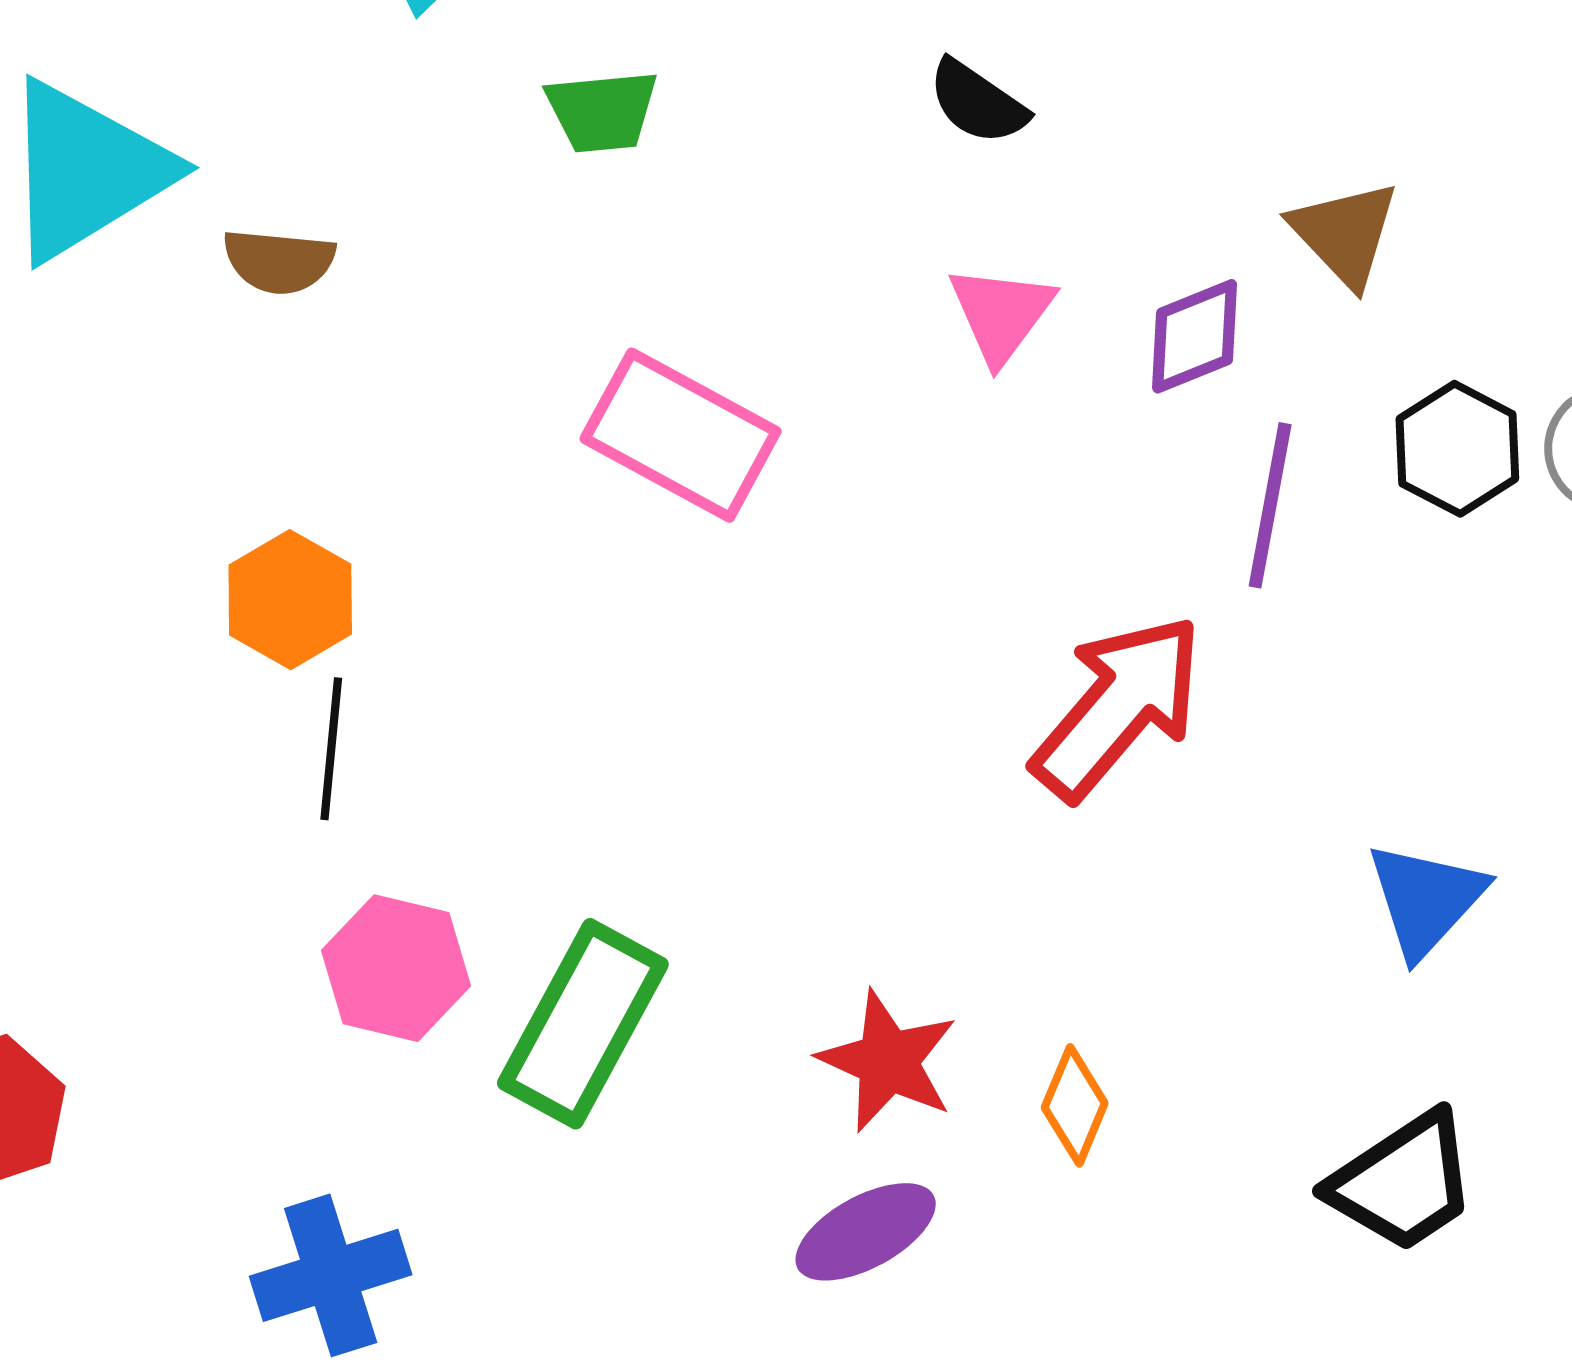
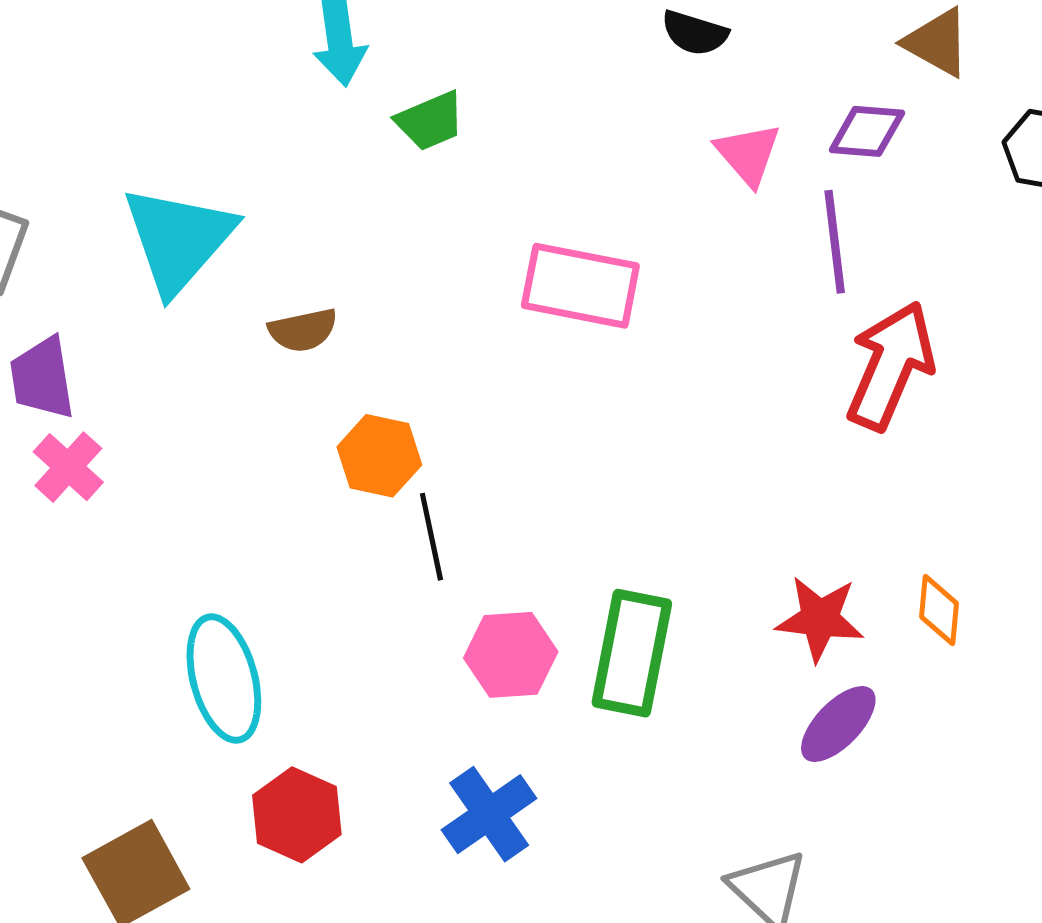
green trapezoid: (602, 111) -> (430, 121), moved
brown semicircle: (279, 261) -> (303, 330), moved
purple diamond: (1195, 336) -> (867, 131), turned 44
purple line: (1270, 505) -> (835, 242), moved
blue cross: (331, 1275) -> (489, 814), moved

